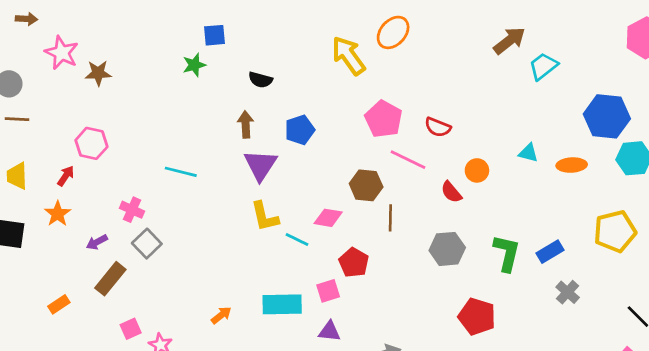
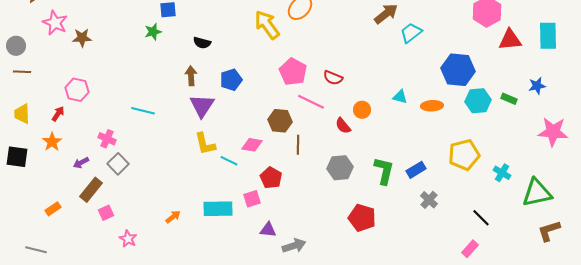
pink square: (131, 329) -> (106, 213), moved
purple triangle: (329, 331) -> (268, 230), moved

